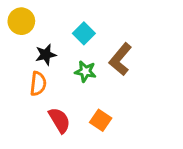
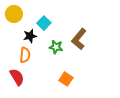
cyan square: (84, 33) -> (44, 23), moved
red semicircle: (59, 120) -> (17, 77), moved

